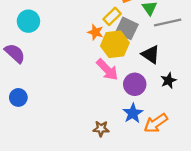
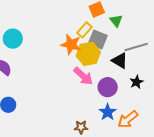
gray line: (168, 22) -> (136, 47), moved
orange star: (95, 32) -> (71, 44), size x1.5

